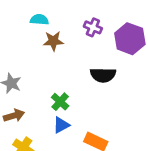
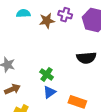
brown star: (53, 41) -> (47, 21), moved
black semicircle: (103, 75) -> (86, 58), moved

